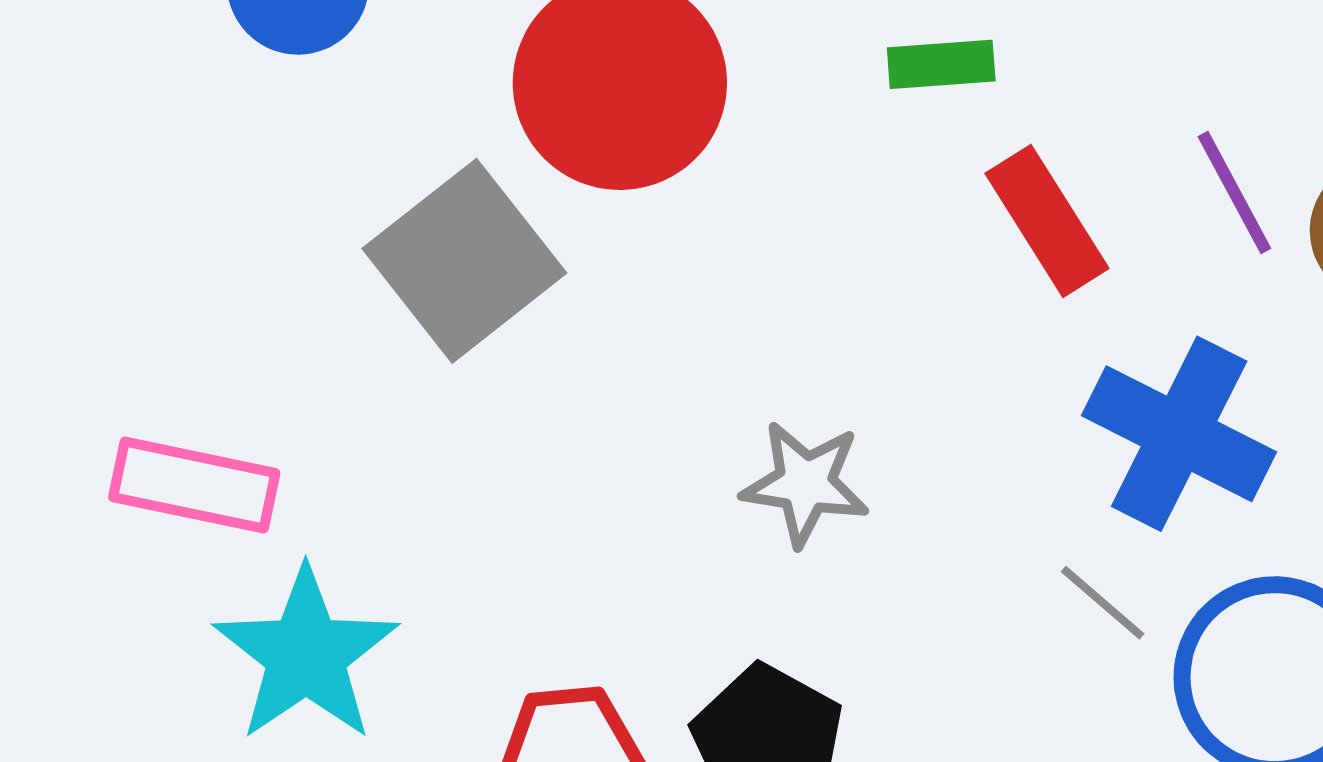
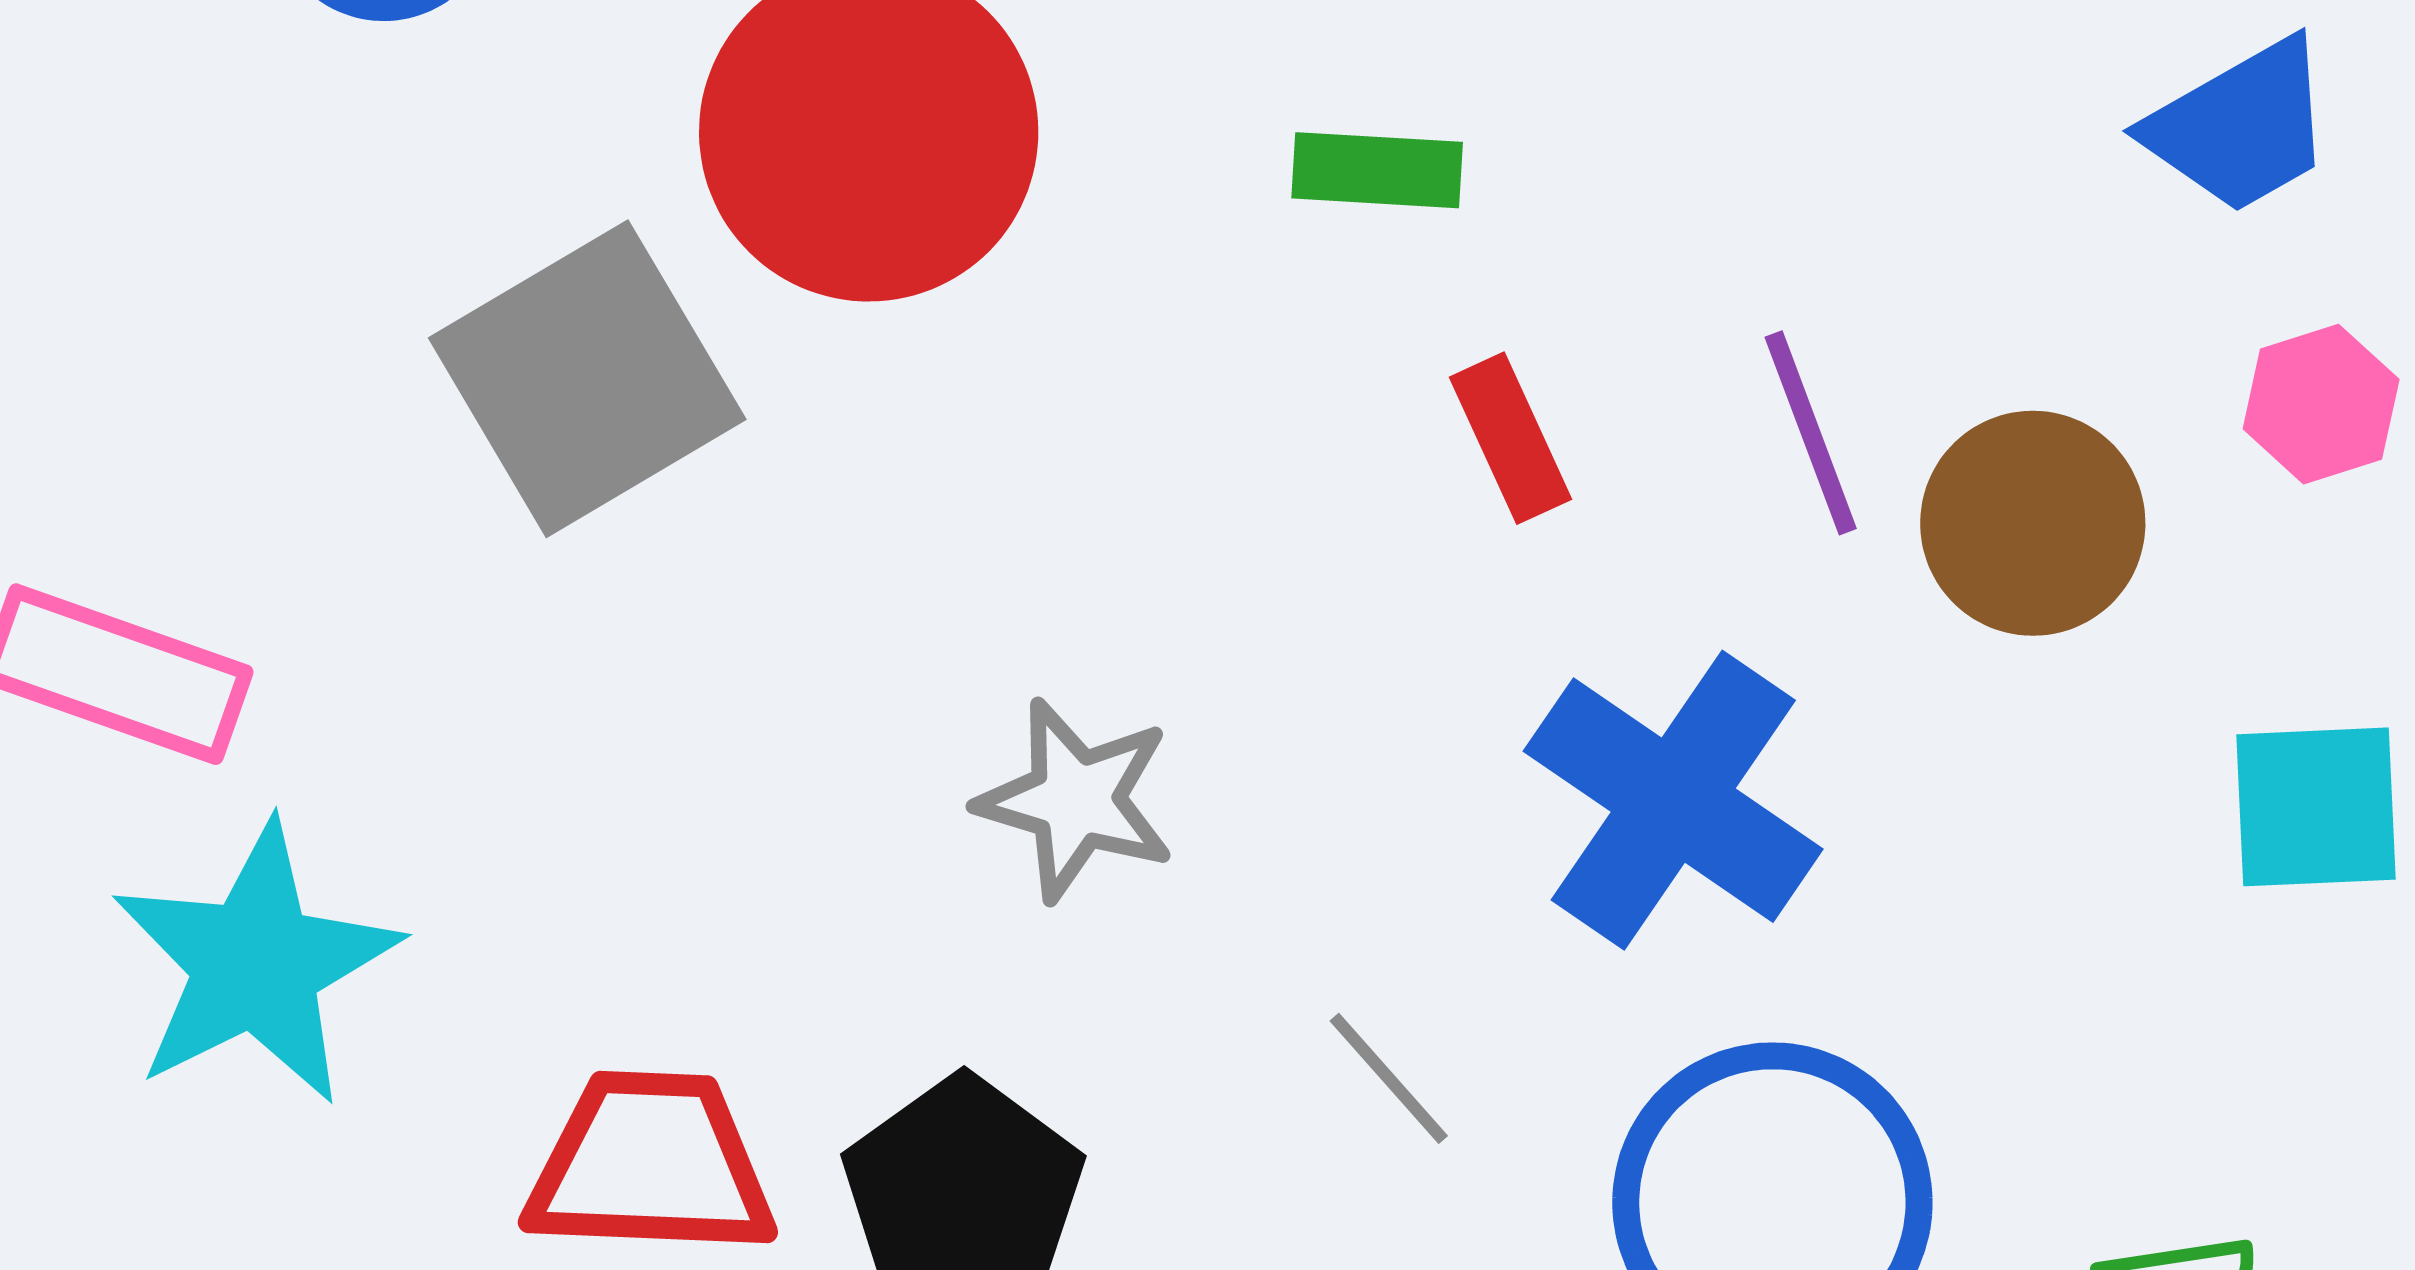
red rectangle: (1047, 221) -> (1510, 438), size x0.7
gray line: (1103, 603) -> (1389, 1078), moved

